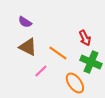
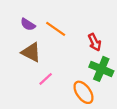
orange line: (58, 53) -> (56, 29), moved

